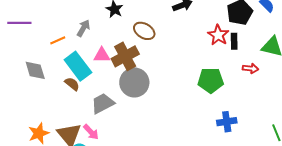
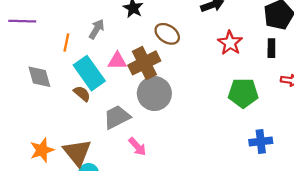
red star: (218, 35) -> (230, 43), moved
orange line: (58, 40) -> (66, 43), turned -56
pink arrow: (91, 132) -> (137, 147), moved

